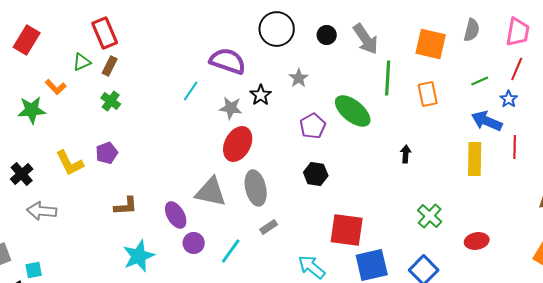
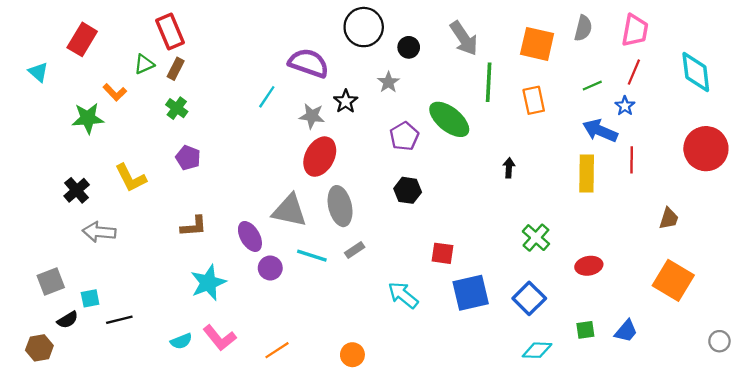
black circle: (327, 35) -> (409, 47), moved
purple pentagon: (107, 153) -> (188, 158), moved, turned -30
red square: (347, 230) -> (442, 253), size x0.6
cyan line: (231, 251) -> (312, 256), moved, turned 72

